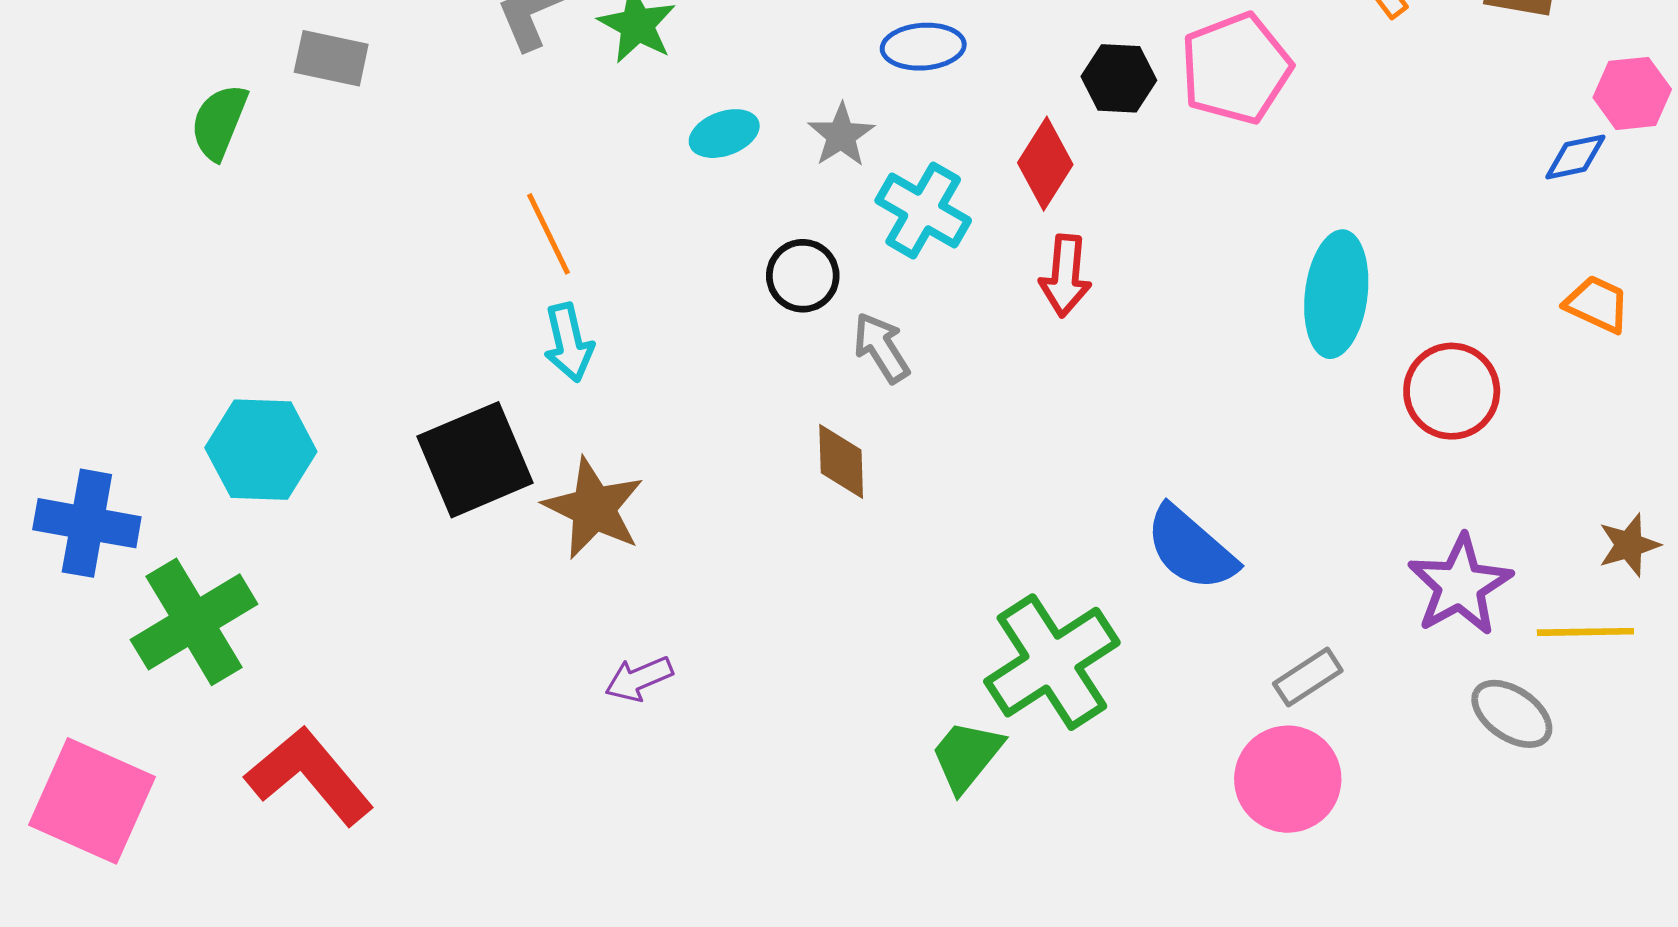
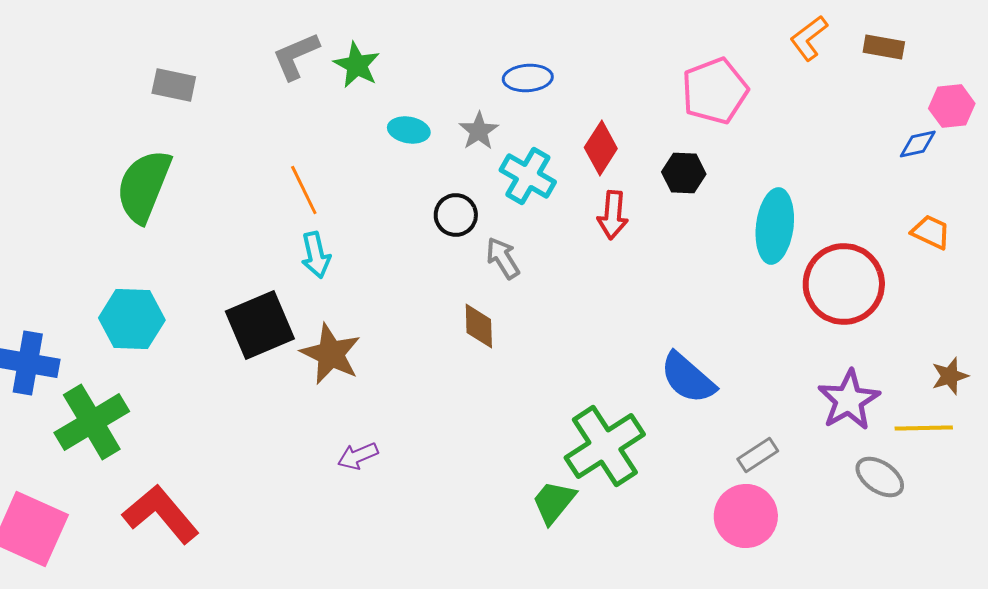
black hexagon: (1119, 78) -> (684, 173), moved
green semicircle: (219, 122) -> (144, 186), moved, size x1.6
cyan ellipse: (724, 134) -> (409, 130), turned 30
red circle: (1452, 391) -> (844, 284), size x1.4

